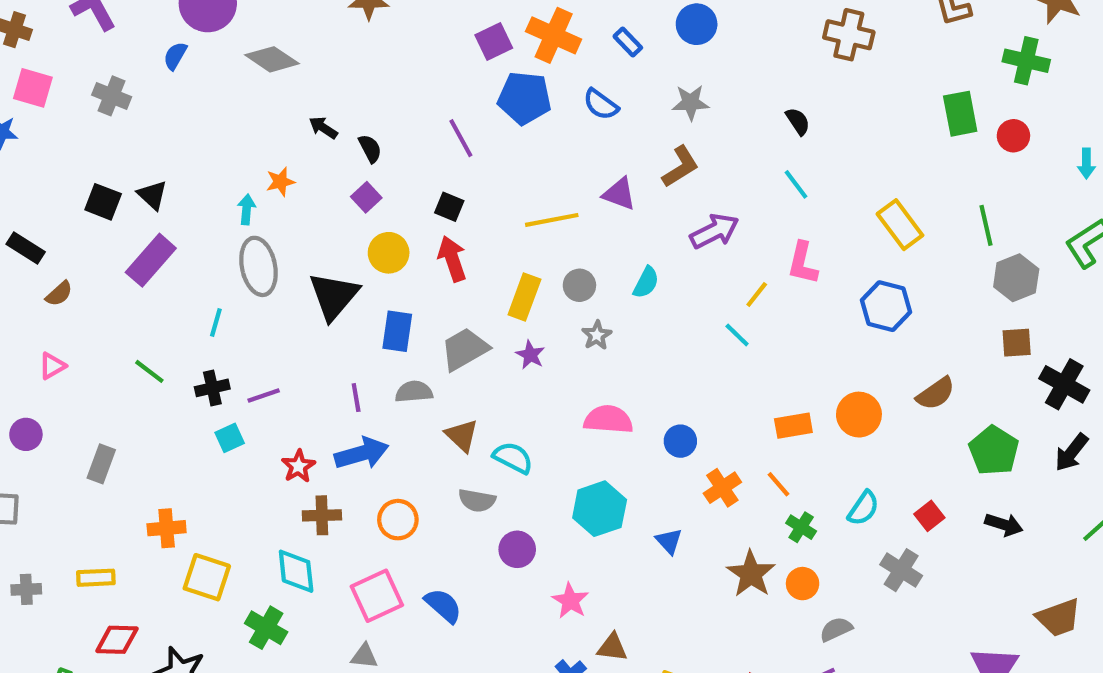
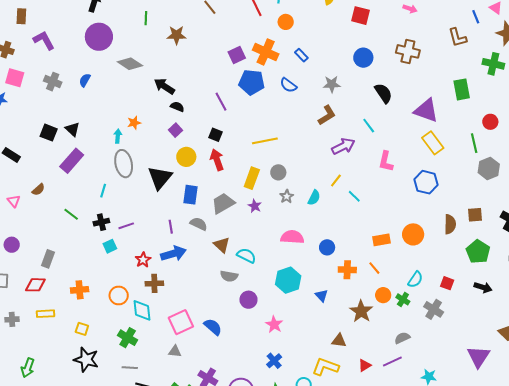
blue circle: (697, 24) -> (363, 58), moved
blue semicircle: (175, 56) -> (85, 80), moved
black semicircle: (798, 121) -> (383, 93), size x1.5
black arrow: (323, 128) -> (164, 86), moved, size x1.5
red circle: (1013, 136) -> (490, 122), moved
black semicircle: (370, 148) -> (177, 107), turned -40
cyan line: (796, 184) -> (369, 126), moved
purple triangle: (619, 194) -> (426, 110), moved, size x1.5
cyan semicircle: (646, 282) -> (314, 198), moved
brown semicircle: (59, 294) -> (38, 190), moved
yellow line: (757, 295) -> (336, 181), moved
brown square: (1017, 343) -> (475, 215), moved
pink triangle: (52, 366) -> (14, 201), moved, turned -40
gray semicircle: (414, 392) -> (199, 224), turned 30
brown semicircle: (936, 394) -> (450, 224), turned -54
orange cross: (722, 488) -> (347, 270), turned 36
red square: (929, 516) -> (447, 283), turned -32
orange circle: (398, 520) -> (119, 295), moved
green cross: (801, 527) -> (403, 299), moved
yellow square: (207, 577) -> (82, 329), moved, size x0.6
orange circle: (803, 584) -> (383, 295), moved
red diamond: (117, 640) -> (35, 285), moved
brown triangle: (612, 647) -> (339, 341), moved

